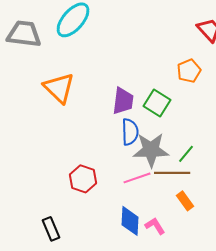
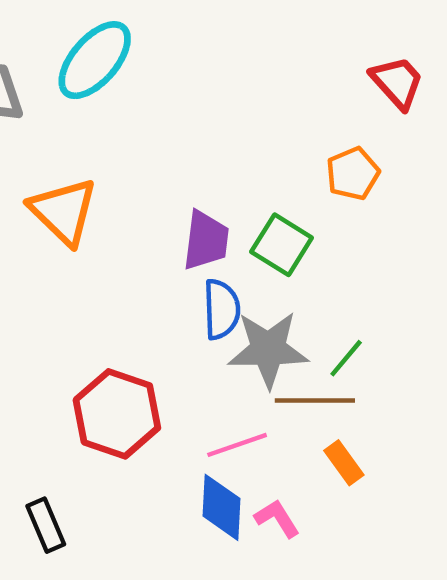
pink line: (137, 178) -> (237, 445), moved
red hexagon: (83, 179) -> (117, 414), size x1.4

